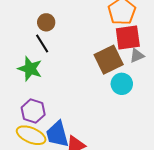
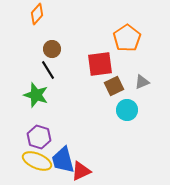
red square: (128, 37) -> (100, 64), moved
brown square: (109, 60) -> (114, 86), size x0.7

